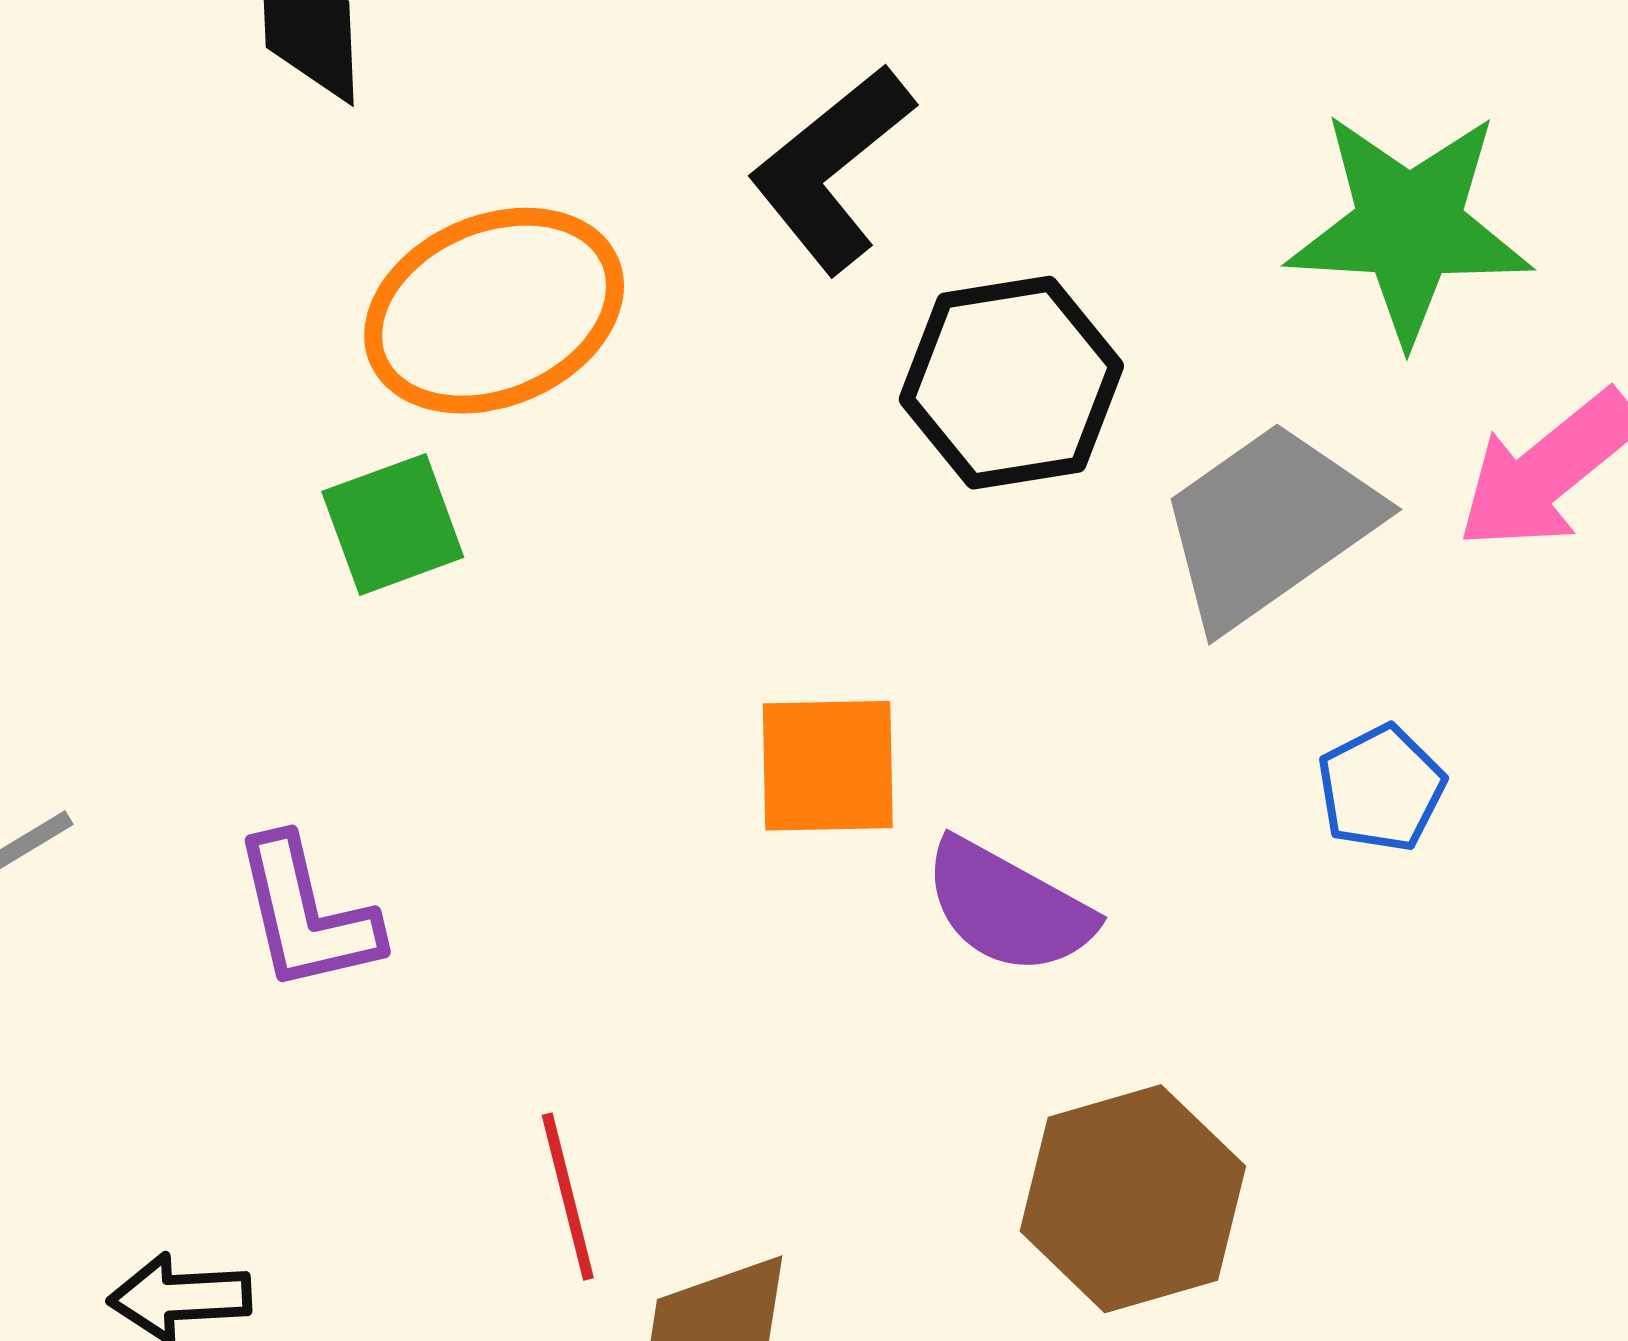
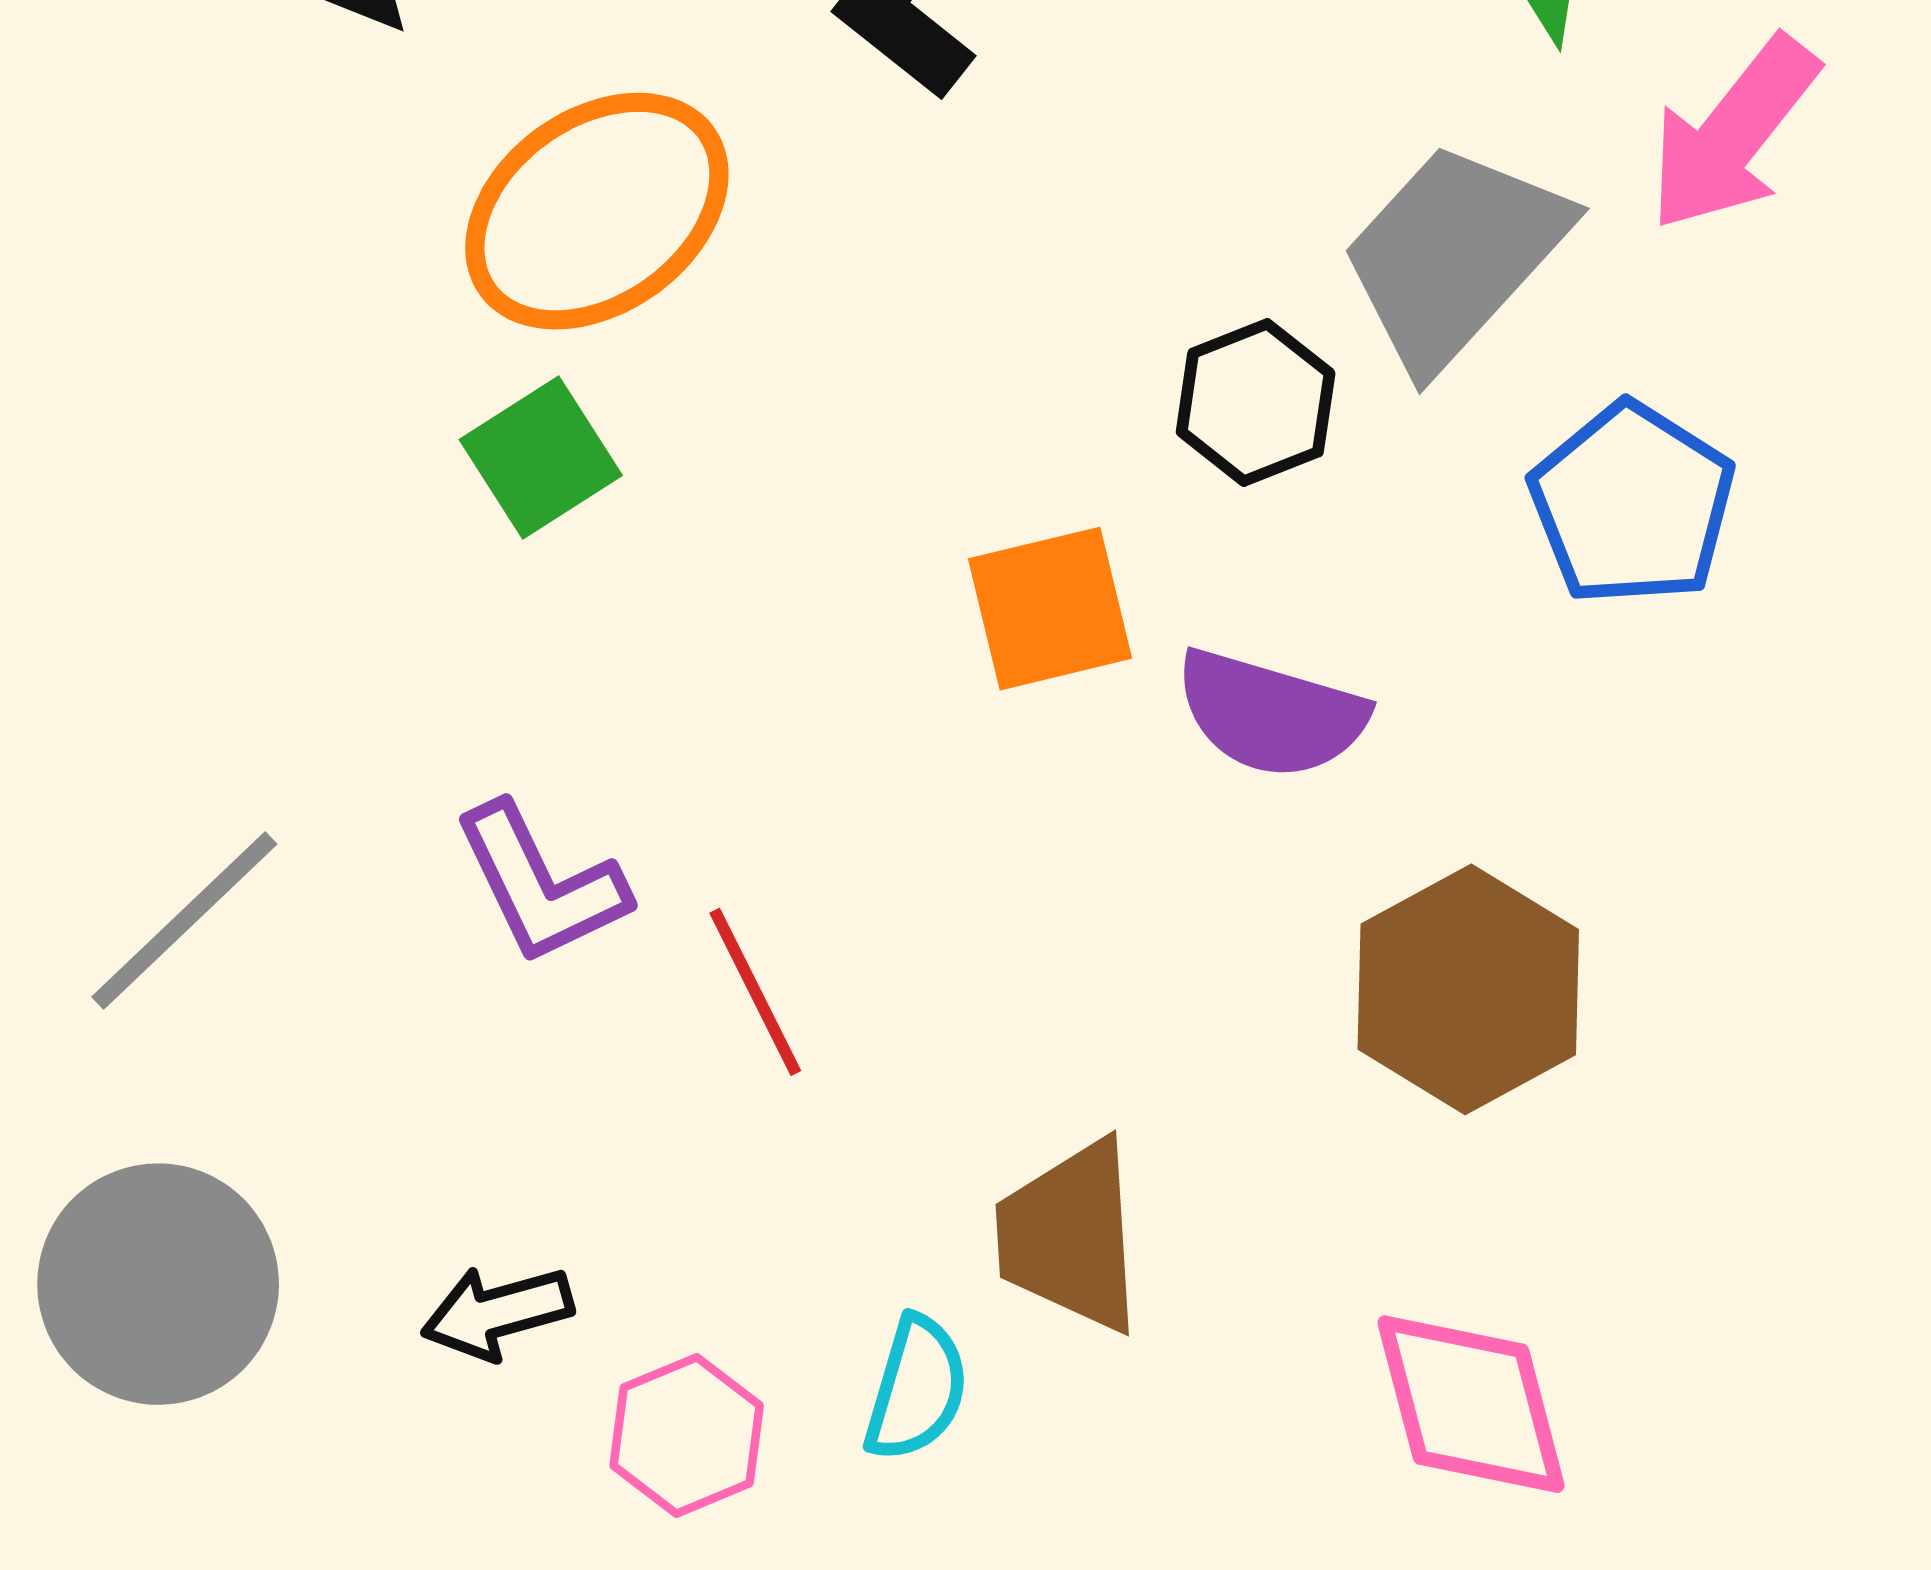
black hexagon: (1011, 383) -> (1256, 402), moved, size x0.7
blue pentagon: (1381, 788) -> (1632, 504), size x1.5
red line: (568, 1197) -> (755, 992), moved

